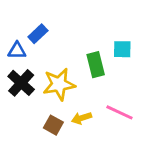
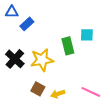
blue triangle: (17, 51) -> (12, 12), moved
pink line: (119, 112) -> (91, 92), moved
yellow arrow: (82, 118) -> (58, 94), moved

